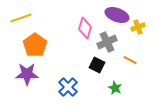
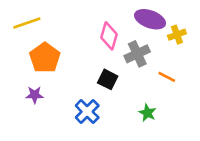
black square: (97, 65) -> (108, 79), moved
purple star: (27, 74) -> (35, 95), size x0.6

